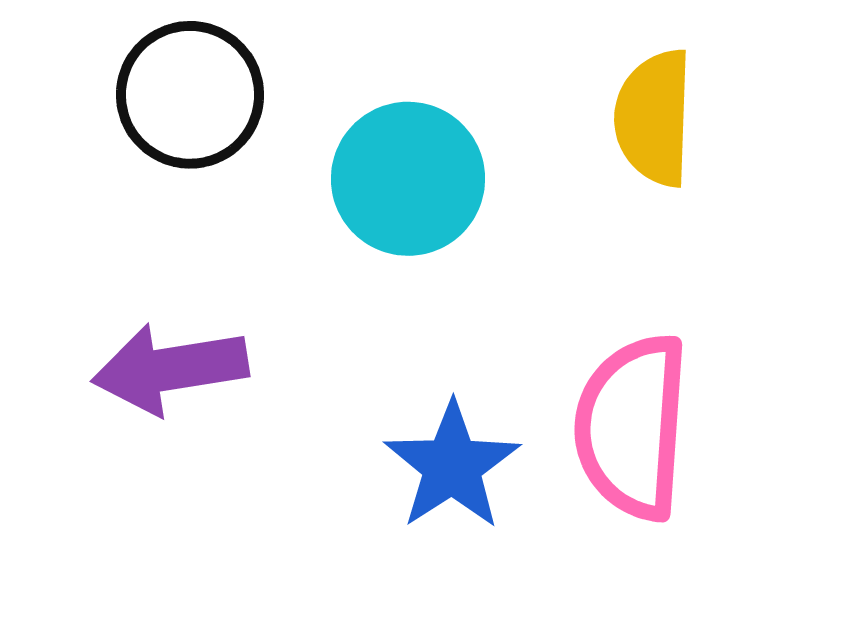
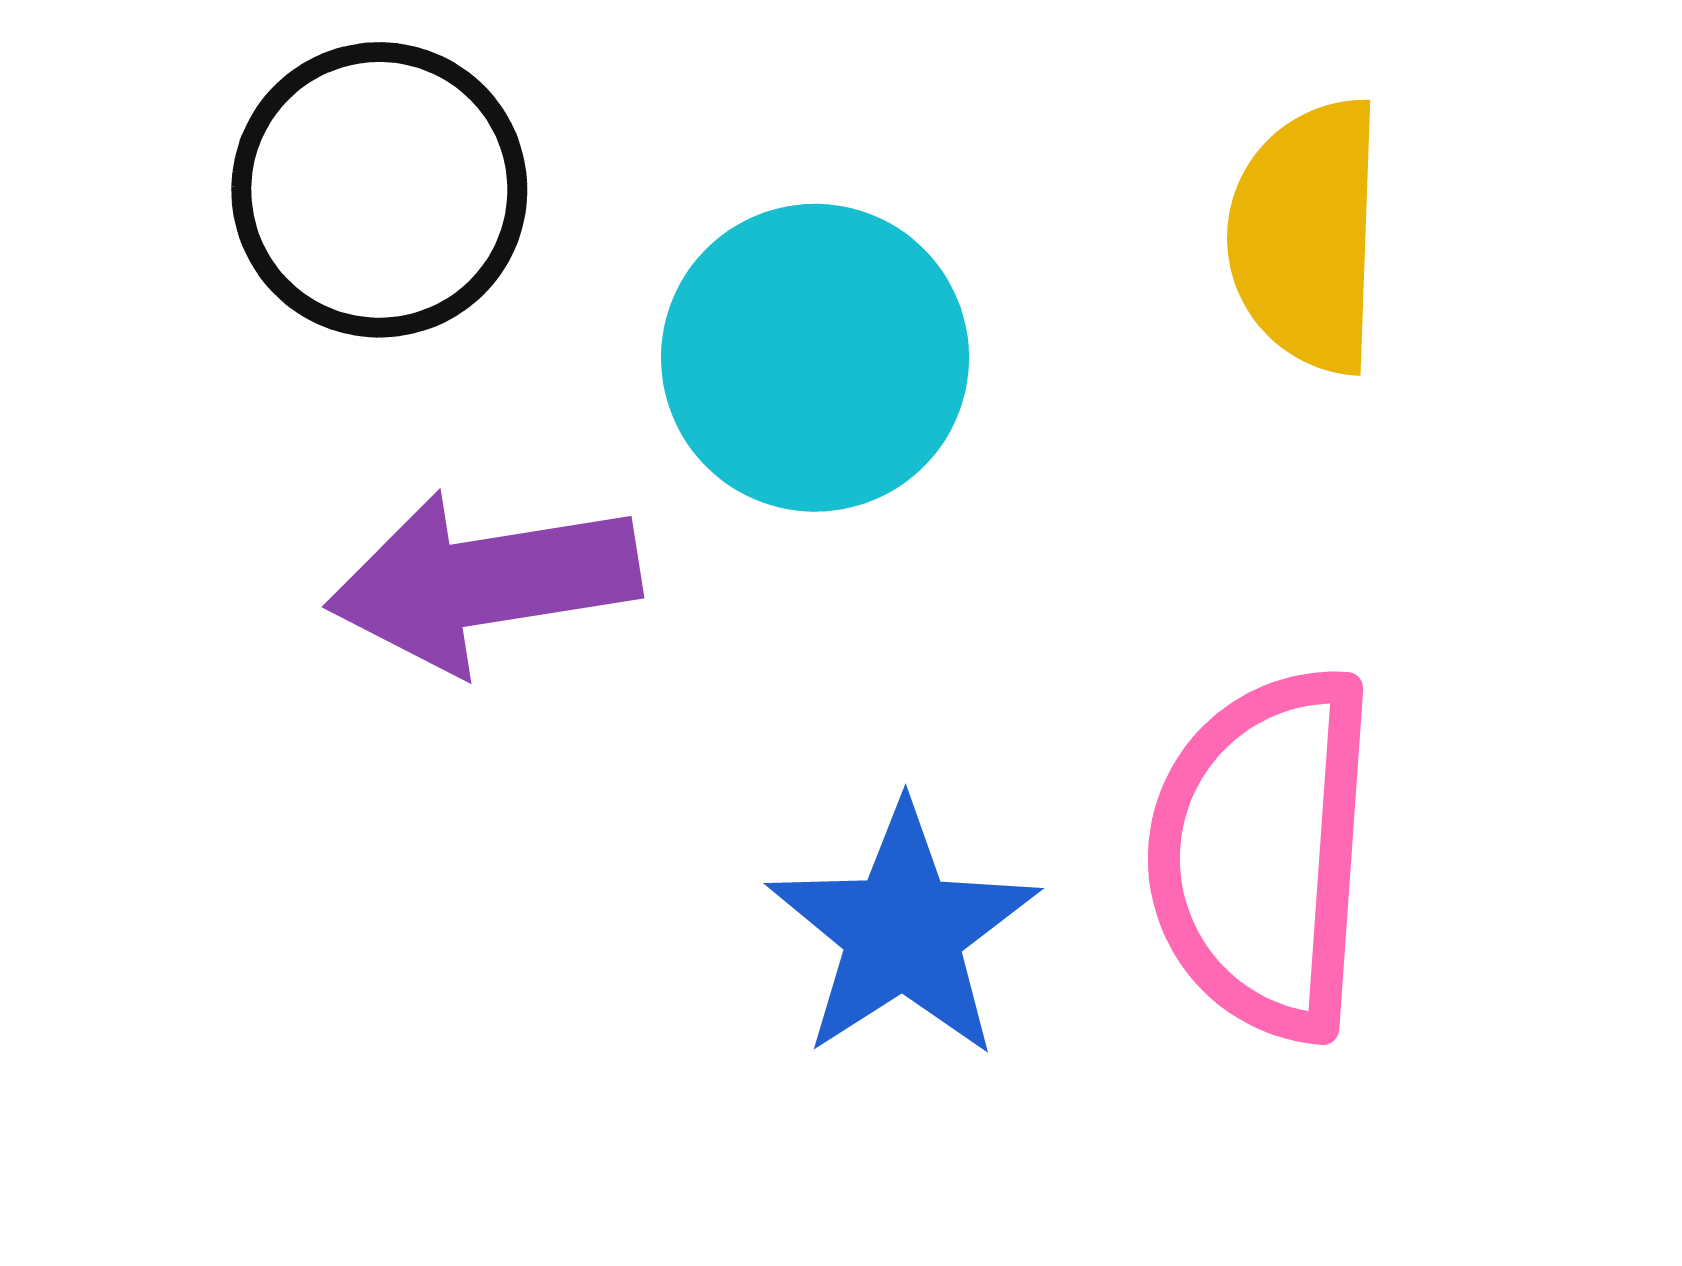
purple arrow: (170, 369) -> (483, 582), moved

